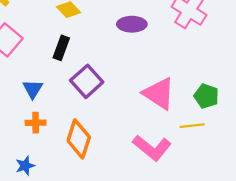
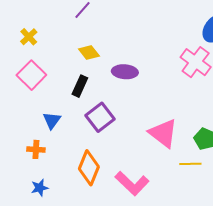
purple ellipse: (132, 24) -> (125, 72), moved
orange cross: (36, 123) -> (36, 149), moved
pink L-shape: (152, 148) -> (132, 183), moved

